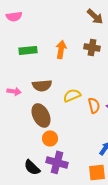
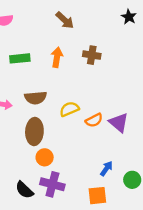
brown arrow: (95, 16) -> (65, 20), moved
orange semicircle: (94, 105) -> (94, 120), turned 77
brown ellipse: (41, 115) -> (34, 131), turned 30

